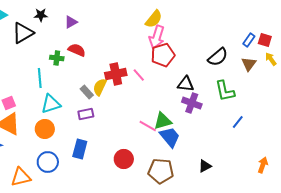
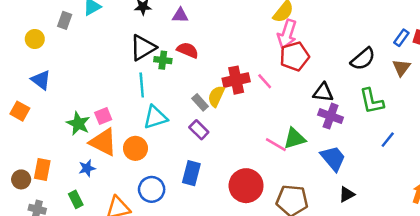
purple triangle: (71, 22) -> (180, 15), turned 32
black triangle: (23, 33) -> (143, 48), moved
purple rectangle: (86, 114) -> (199, 130), turned 56
orange circle: (45, 129) -> (135, 148), moved
blue trapezoid: (170, 137) -> (333, 158), moved
red circle: (124, 159) -> (246, 186), size x1.4

